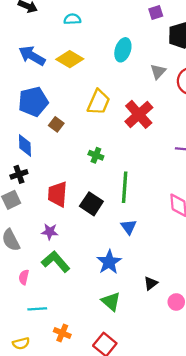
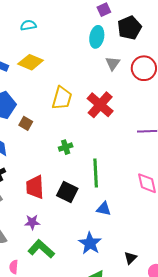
cyan ellipse: (123, 50) -> (97, 37), moved
green cross: (96, 155) -> (66, 147), turned -32
blue triangle: (129, 227) -> (104, 209), turned -35

